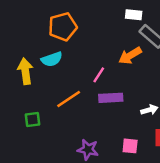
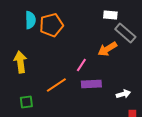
cyan semicircle: (52, 59) -> (30, 20), moved, turned -72

